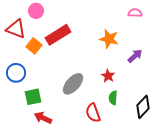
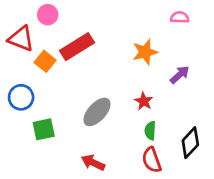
orange star: (109, 39) -> (145, 52), turned -30
red semicircle: (93, 113) -> (152, 160), moved
red arrow: (43, 118) -> (93, 163), moved

